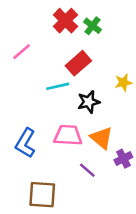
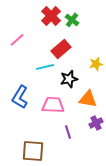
orange triangle: (102, 138) -> (88, 99), moved, turned -30
blue L-shape: (25, 143) -> (20, 97), moved
purple line: (87, 170) -> (68, 132), turned 32

